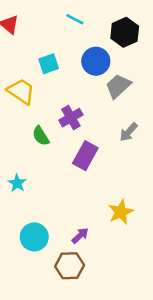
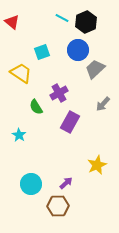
black hexagon: (125, 32) -> (86, 22), moved
cyan star: (17, 183) -> (19, 135), moved

